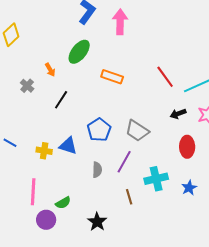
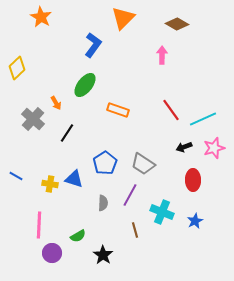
pink arrow: (120, 22) -> (162, 55), moved, size x0.7
gray cross: (27, 86) -> (33, 119), size x1.6
cyan cross: (156, 179) -> (162, 212), turned 35
green semicircle: (63, 203) -> (78, 236), moved

